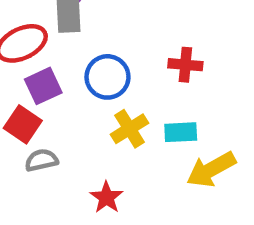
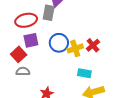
red cross: (185, 65) -> (93, 45), turned 32
yellow cross: (130, 129) -> (75, 48), moved

